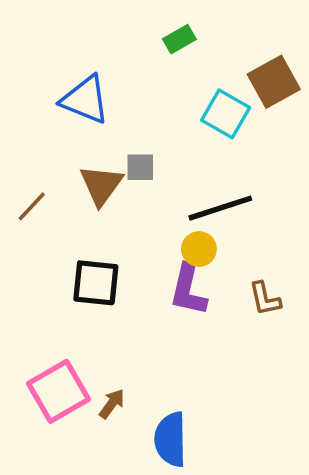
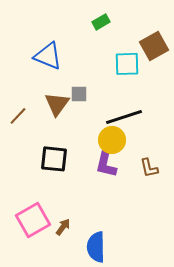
cyan square: (226, 114) -> (127, 64), turned -32
yellow circle: (199, 249) -> (112, 140), size x1.4

